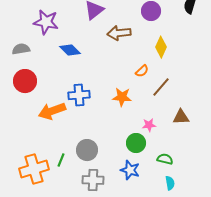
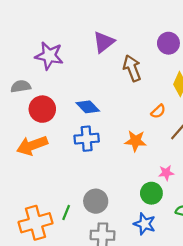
brown arrow: (119, 33) -> (132, 68), turned 75
blue diamond: (70, 50) -> (88, 107), moved
red circle: (25, 81) -> (42, 109), moved
orange arrow: (52, 111) -> (32, 145), moved

